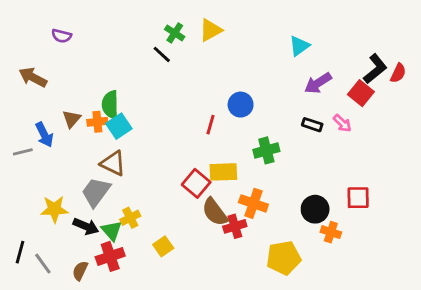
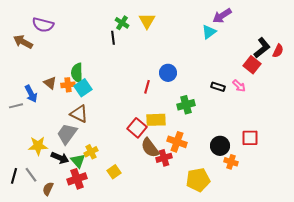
yellow triangle: (210, 30) -> (147, 21), turned -30
purple semicircle: (62, 36) -> (43, 25), size x1.5
black line: (162, 54) -> (113, 38), turned 40
brown arrow: (33, 77) -> (23, 42), moved
purple arrow: (318, 83) -> (222, 16), moved
brown triangle: (72, 119) -> (50, 83), turned -32
gray line: (43, 264) -> (31, 175), moved
brown semicircle: (80, 271) -> (48, 189), moved

